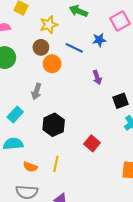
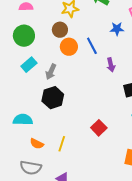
blue line: (74, 48) -> (92, 46), moved, turned 30
cyan rectangle: (15, 115) -> (29, 65), moved
black hexagon: (54, 125) -> (53, 98), moved

